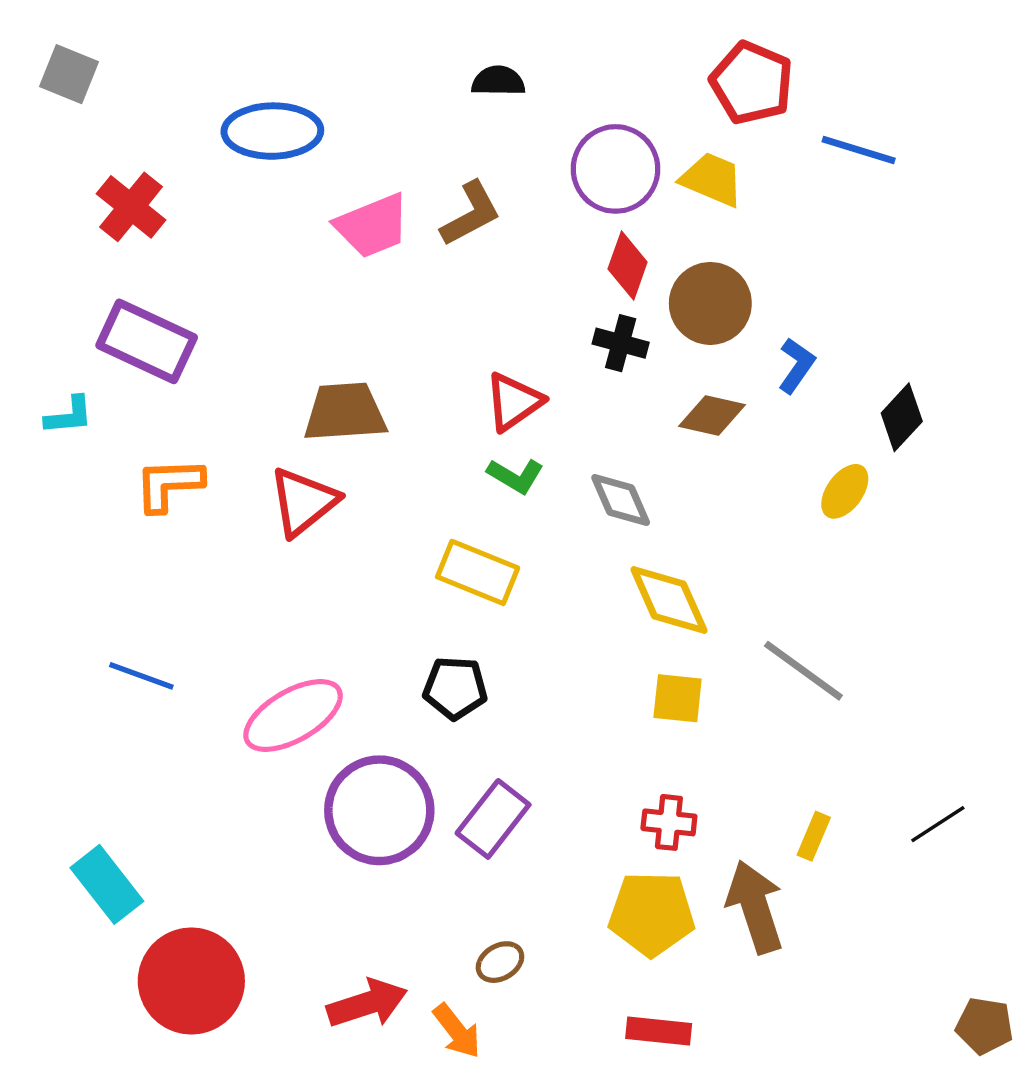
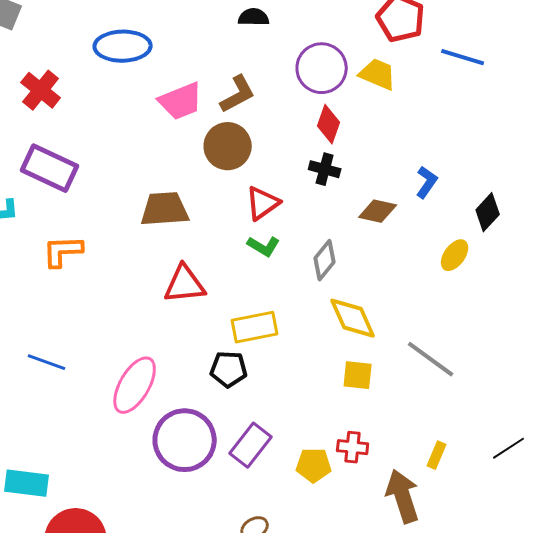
brown circle: (710, 303) -> (228, 146), moved
gray diamond: (621, 500) -> (325, 260), turned 63
red triangle: (303, 502) -> (185, 284), moved, turned 33
yellow rectangle: (478, 572) -> (255, 327), moved, turned -33
pink ellipse: (293, 715) -> (135, 385), turned -30
cyan rectangle: (107, 884) -> (27, 483), turned -45
yellow pentagon: (652, 914) -> (314, 465), moved, size x0.7

